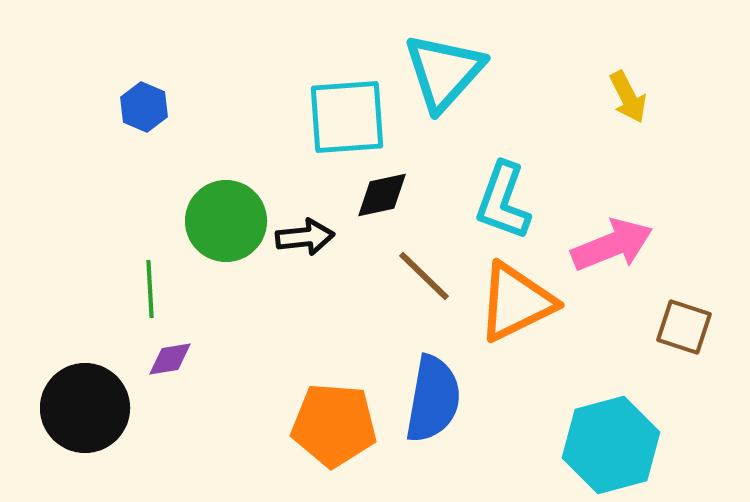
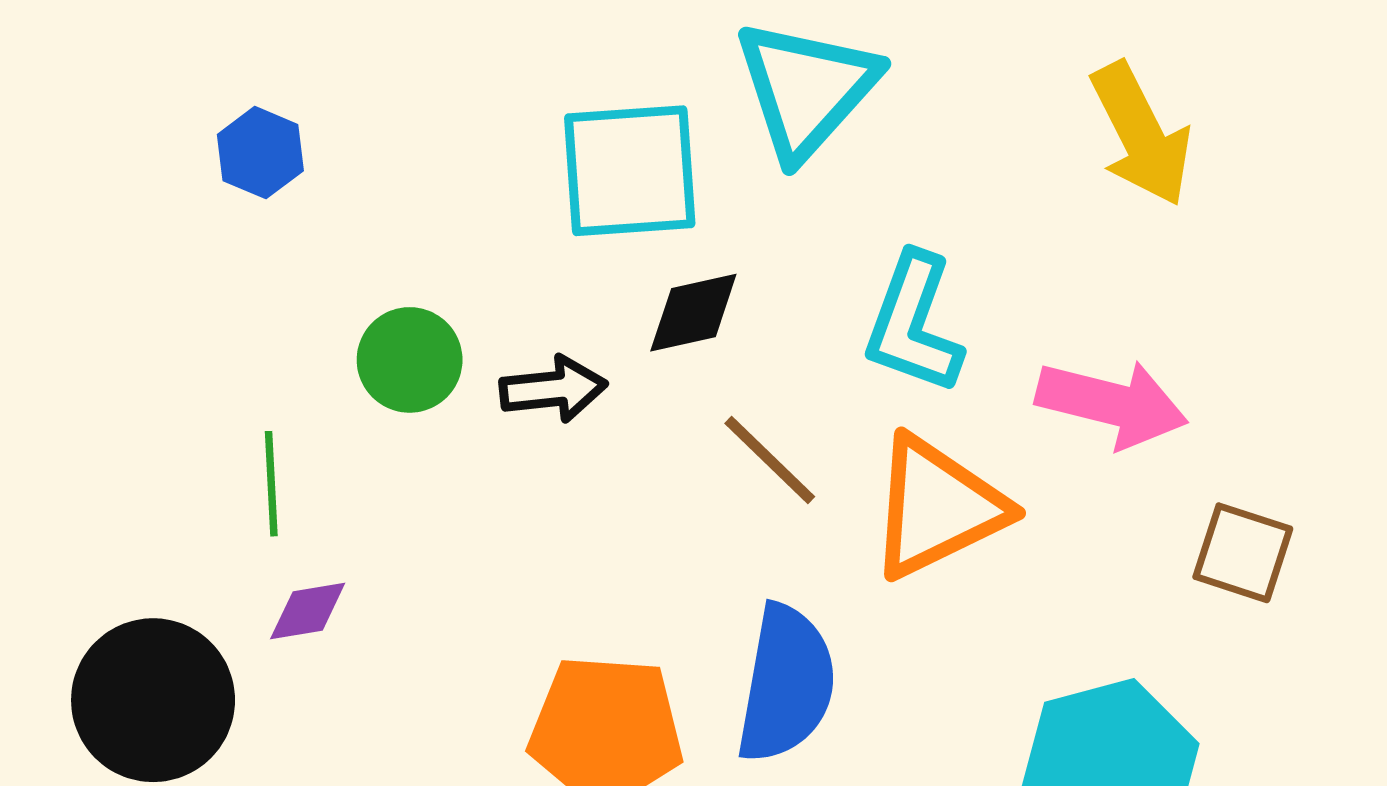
yellow arrow: (628, 97) -> (1141, 134), size x1.5
green circle: (226, 221) -> (410, 360), size x0.7
pink arrow: (612, 245) -> (1112, 404), turned 36

